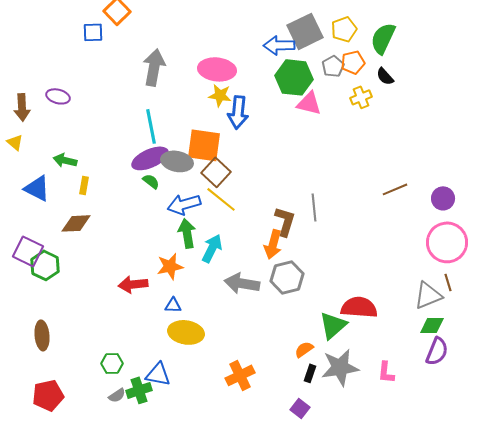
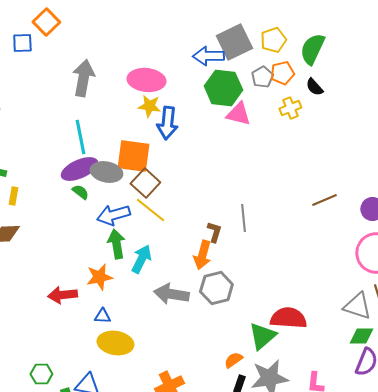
brown L-shape: (285, 221) -> (214, 232), size x0.7
gray triangle: (428, 295) -> (357, 306), turned 40

